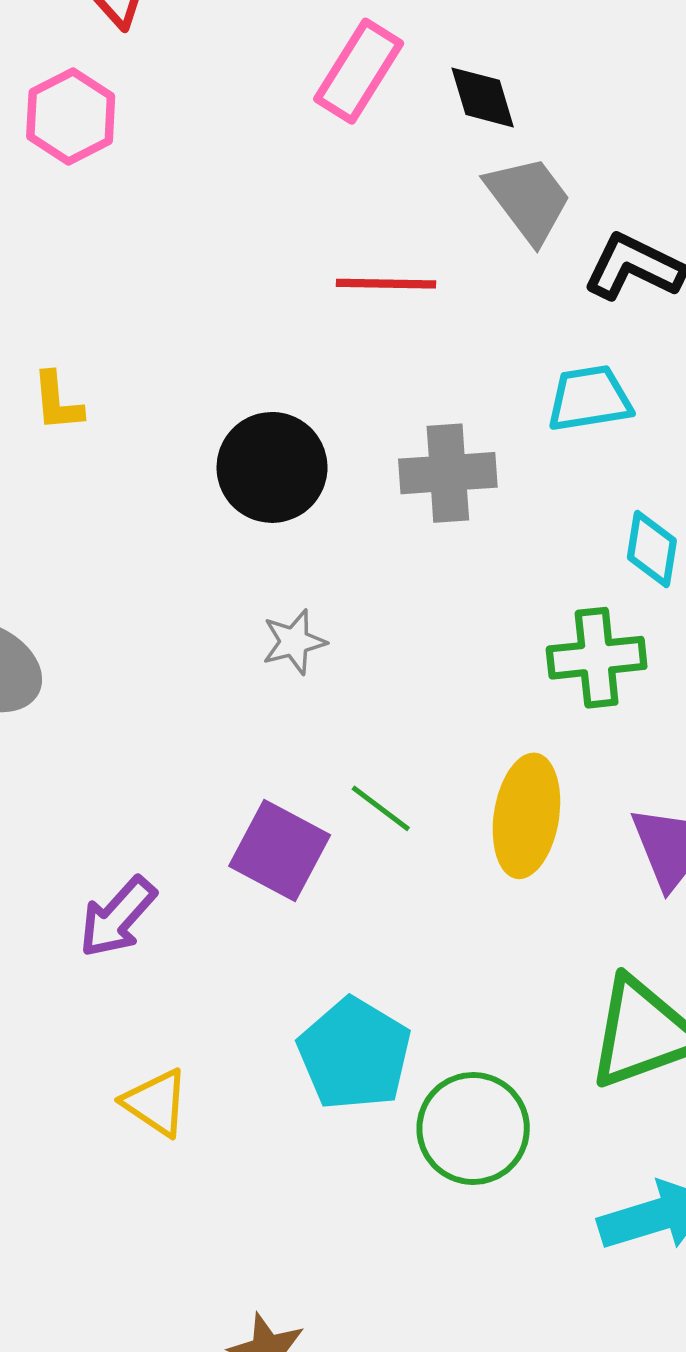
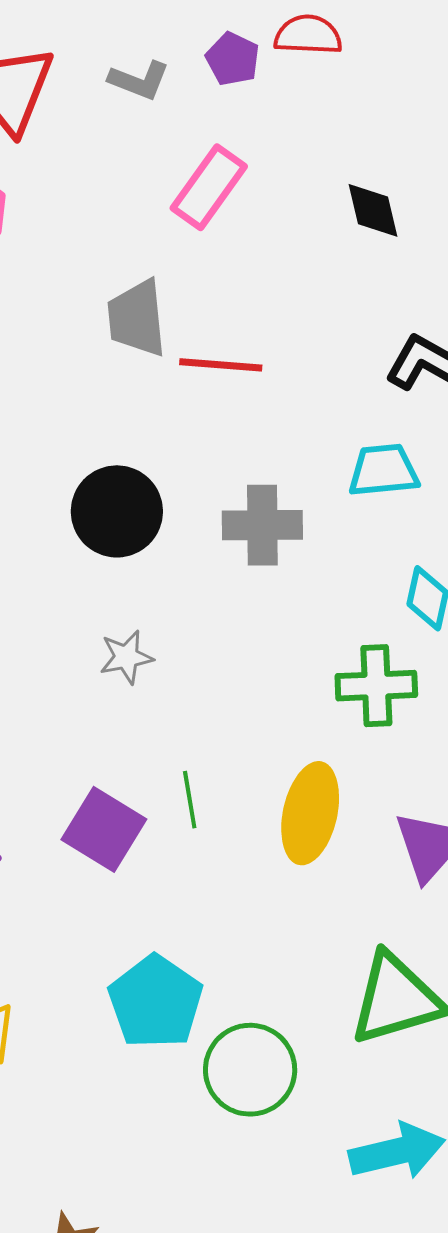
black diamond: (483, 97) -> (373, 210), moved
gray trapezoid: (529, 199) -> (137, 318), moved, turned -152
green line: (381, 808) -> (190, 800), turned 40

